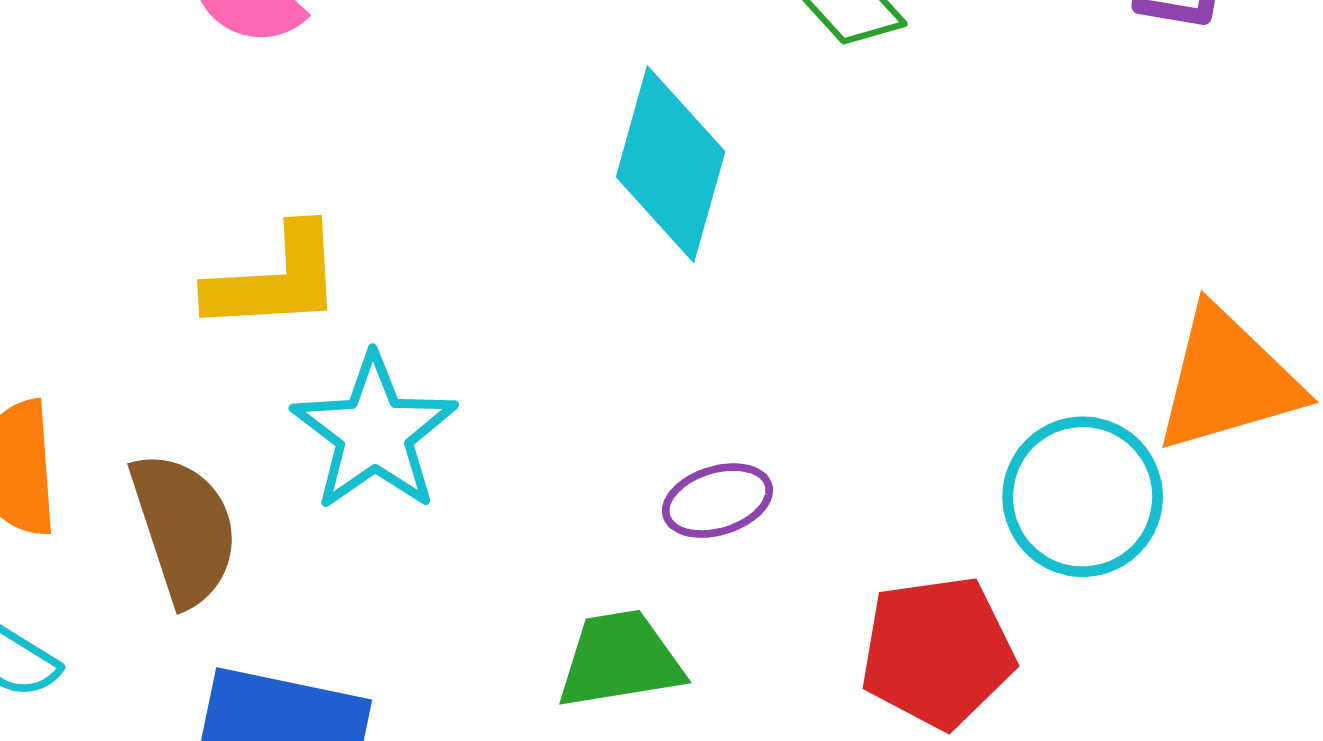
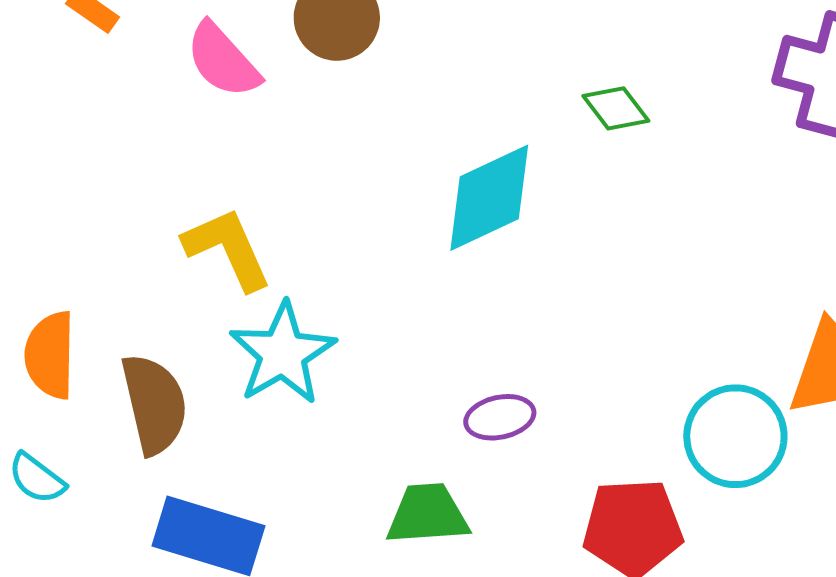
cyan diamond: (671, 164) -> (489, 198), turned 44
yellow L-shape: (275, 279) -> (228, 249), turned -116

